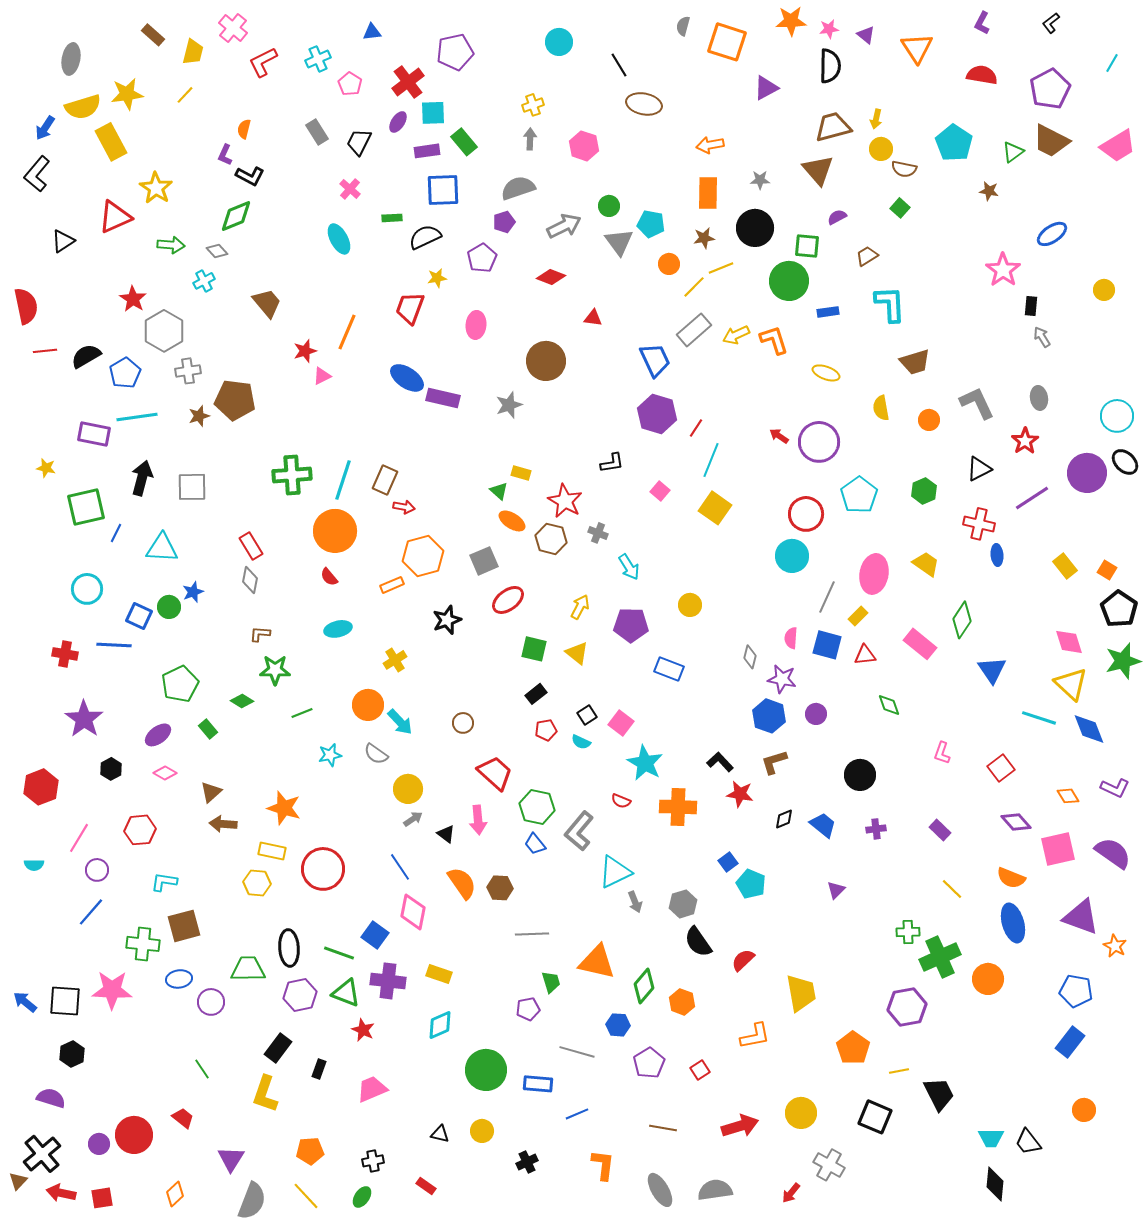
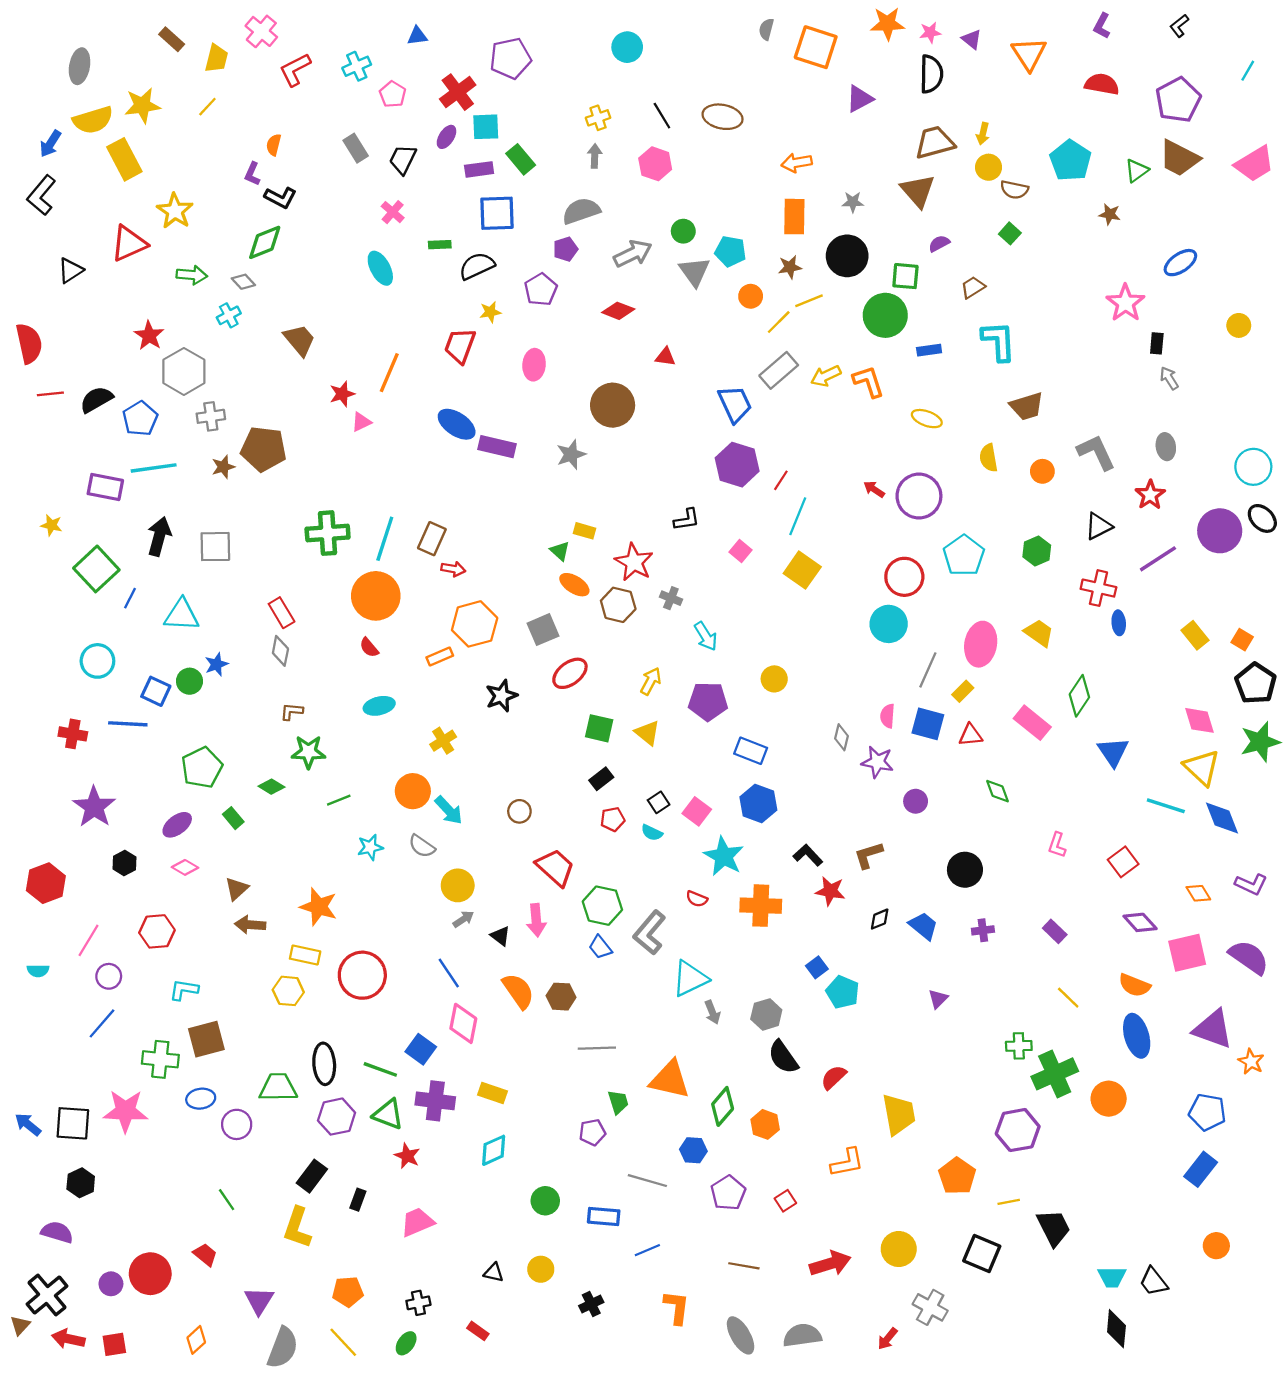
black line: (619, 65) -> (662, 116), moved
green square: (86, 507) -> (96, 569), turned -30
blue hexagon: (769, 716) -> (758, 803), moved
green circle: (486, 1070) -> (545, 1201), size x0.6

